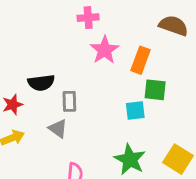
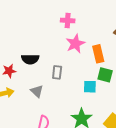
orange rectangle: (141, 60) -> (98, 54), turned -42
gray rectangle: (69, 101) -> (57, 72), moved

